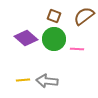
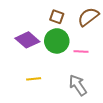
yellow line: (23, 80) -> (34, 79), moved
gray arrow: (47, 81) -> (78, 85), moved, turned 50

